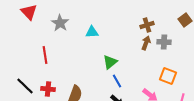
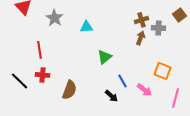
gray cross: (164, 42) -> (158, 28), moved
blue line: (117, 81) -> (122, 81), moved
red cross: (48, 89) -> (42, 75), moved

